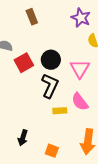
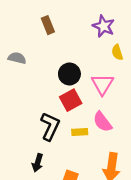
red square: (24, 63) -> (71, 100), moved
black L-shape: (50, 86) -> (50, 126), moved

